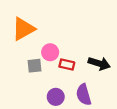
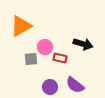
black arrow: (99, 63) -> (83, 44), moved
purple semicircle: (84, 95) -> (75, 85), turned -36

